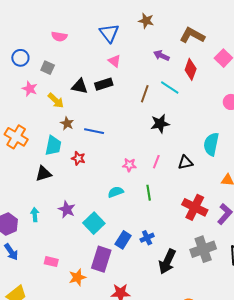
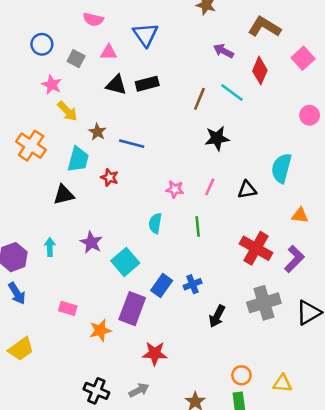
blue triangle: (109, 33) -> (145, 35), moved
pink triangle: (114, 61) -> (109, 52), moved, turned -40
yellow arrow: (56, 101) -> (67, 111), moved
cyan semicircle: (116, 192) -> (155, 223), turned -63
black arrow: (167, 262) -> (217, 316), size x0.7

